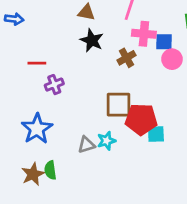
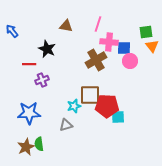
blue arrow: (14, 19) -> (12, 31), turned -136
black star: (92, 40) -> (47, 49), moved
brown cross: (126, 58) -> (96, 60), size x1.5
blue star: (37, 129) -> (29, 113), turned 30
cyan star: (106, 141) -> (74, 106), moved

